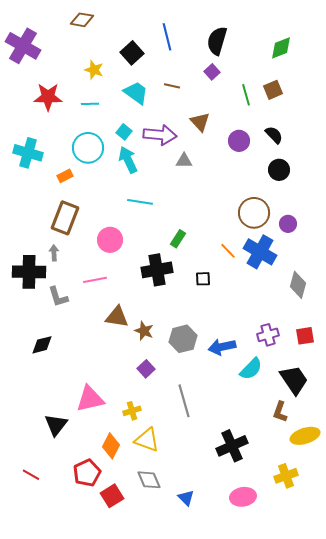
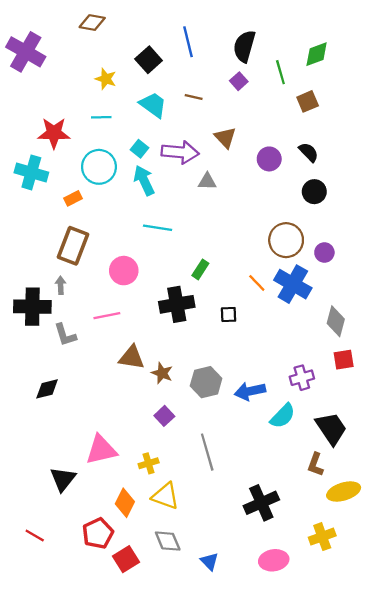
green line: (246, 95) -> (280, 72), moved
red star: (48, 97) -> (54, 133), moved
red square: (305, 336) -> (344, 360), moved

